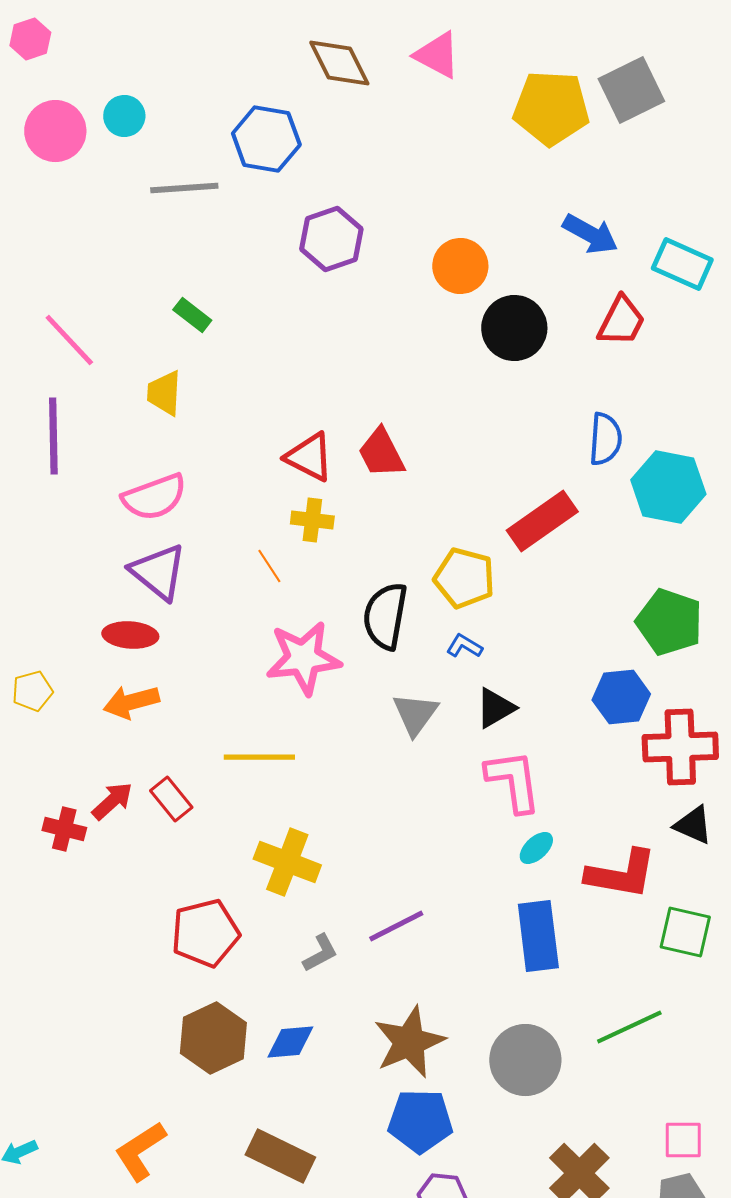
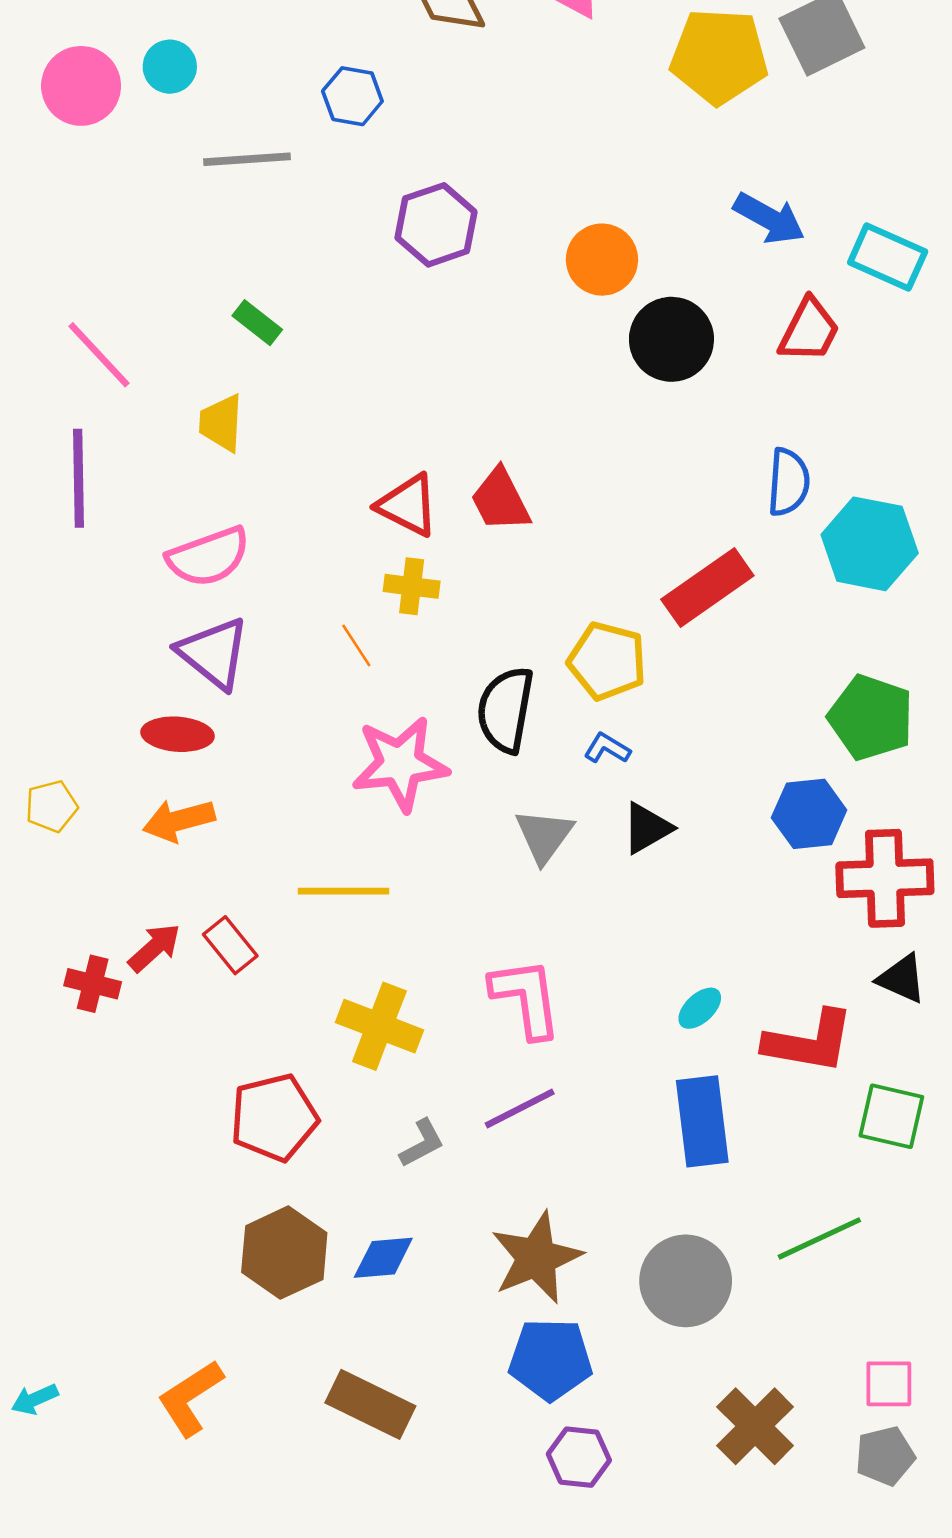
blue hexagon: (266, 139) -> (352, 96), size x0.7
pink L-shape: (513, 781) -> (526, 998), moved

